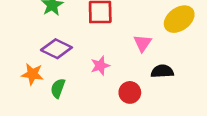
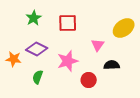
pink star: (100, 66) -> (68, 61), size x1.5
orange star: (32, 74) -> (14, 59), moved

